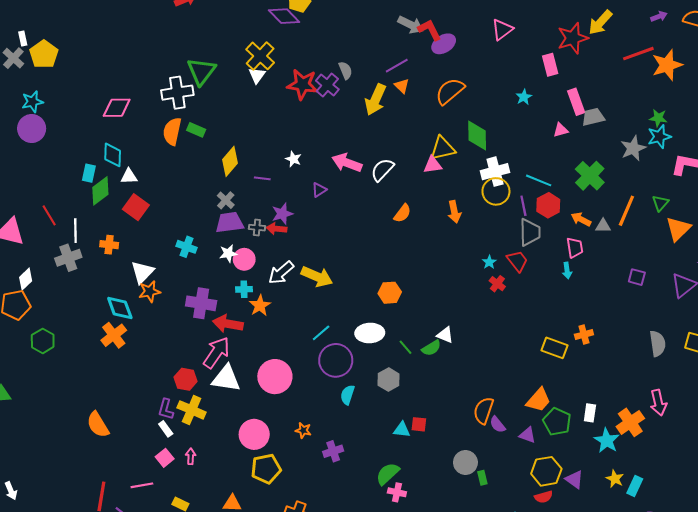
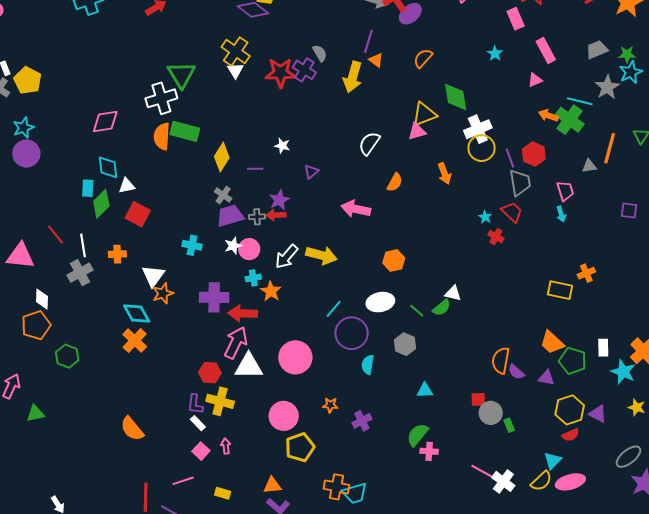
purple line: (397, 66) -> (368, 41), turned -35
orange semicircle: (450, 91) -> (423, 58), size x0.7
gray trapezoid: (593, 117) -> (597, 50), moved
green rectangle: (196, 130) -> (185, 131), size x1.6
pink arrow: (347, 163) -> (356, 209), moved
cyan line: (539, 180) -> (580, 101), moved
orange arrow: (581, 219) -> (548, 115), moved
white diamond: (26, 279) -> (42, 299), turned -35
orange trapezoid: (539, 400) -> (552, 343), turned 100
red square: (419, 424) -> (478, 399), moved

